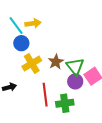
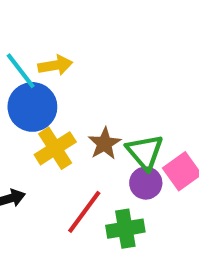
blue circle: (21, 43) -> (32, 107), size x1.5
red line: (45, 95) -> (84, 212), turned 45

